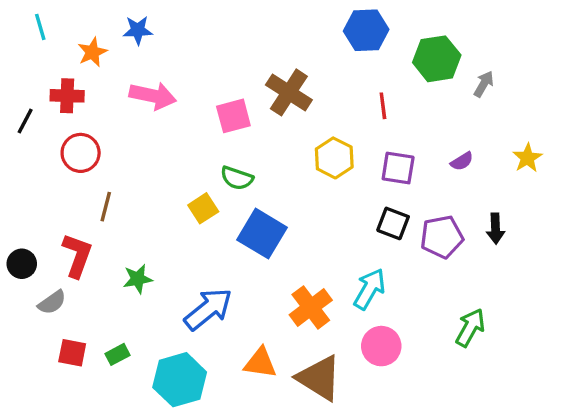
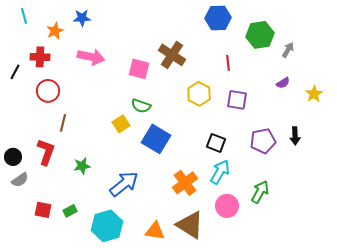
pink square: (233, 116) -> (139, 69), turned 30
purple semicircle: (462, 161) -> (283, 83), moved
black square: (393, 223) -> (216, 143), moved
gray semicircle: (52, 302) -> (20, 180), moved
green arrow: (470, 328) -> (260, 192), moved
orange triangle: (260, 363) -> (155, 231), moved

